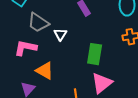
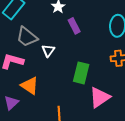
pink triangle: (102, 83) -> (100, 97), moved

